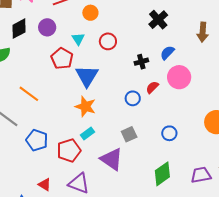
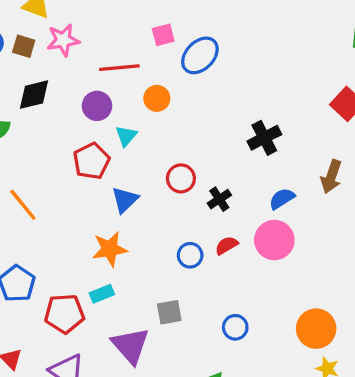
purple circle: (47, 27) -> (97, 106), moved
red circle: (108, 41) -> (181, 178), moved
blue semicircle: (167, 53) -> (282, 199), moved
black cross: (141, 62) -> (219, 199), turned -32
blue triangle: (87, 76) -> (125, 200), size x0.7
orange star: (85, 107) -> (110, 249), turned 30

